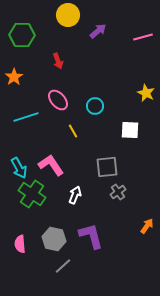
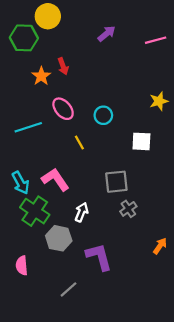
yellow circle: (68, 15) -> (48, 16), moved
orange star: (14, 77) -> (41, 76), moved
yellow star: (146, 93) -> (159, 101), turned 30
gray hexagon: (54, 239) -> (59, 238), moved

